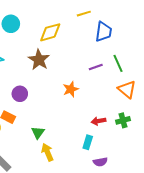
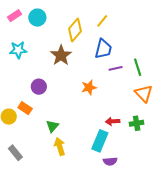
yellow line: (84, 14) -> (102, 21), moved, turned -40
yellow diamond: (50, 32) -> (75, 30), turned -40
blue trapezoid: (103, 32) -> (103, 49), moved
cyan rectangle: (88, 142) -> (100, 141), size x1.5

